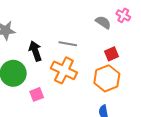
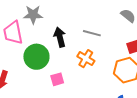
orange cross: (64, 70) -> (86, 59), size x0.7

